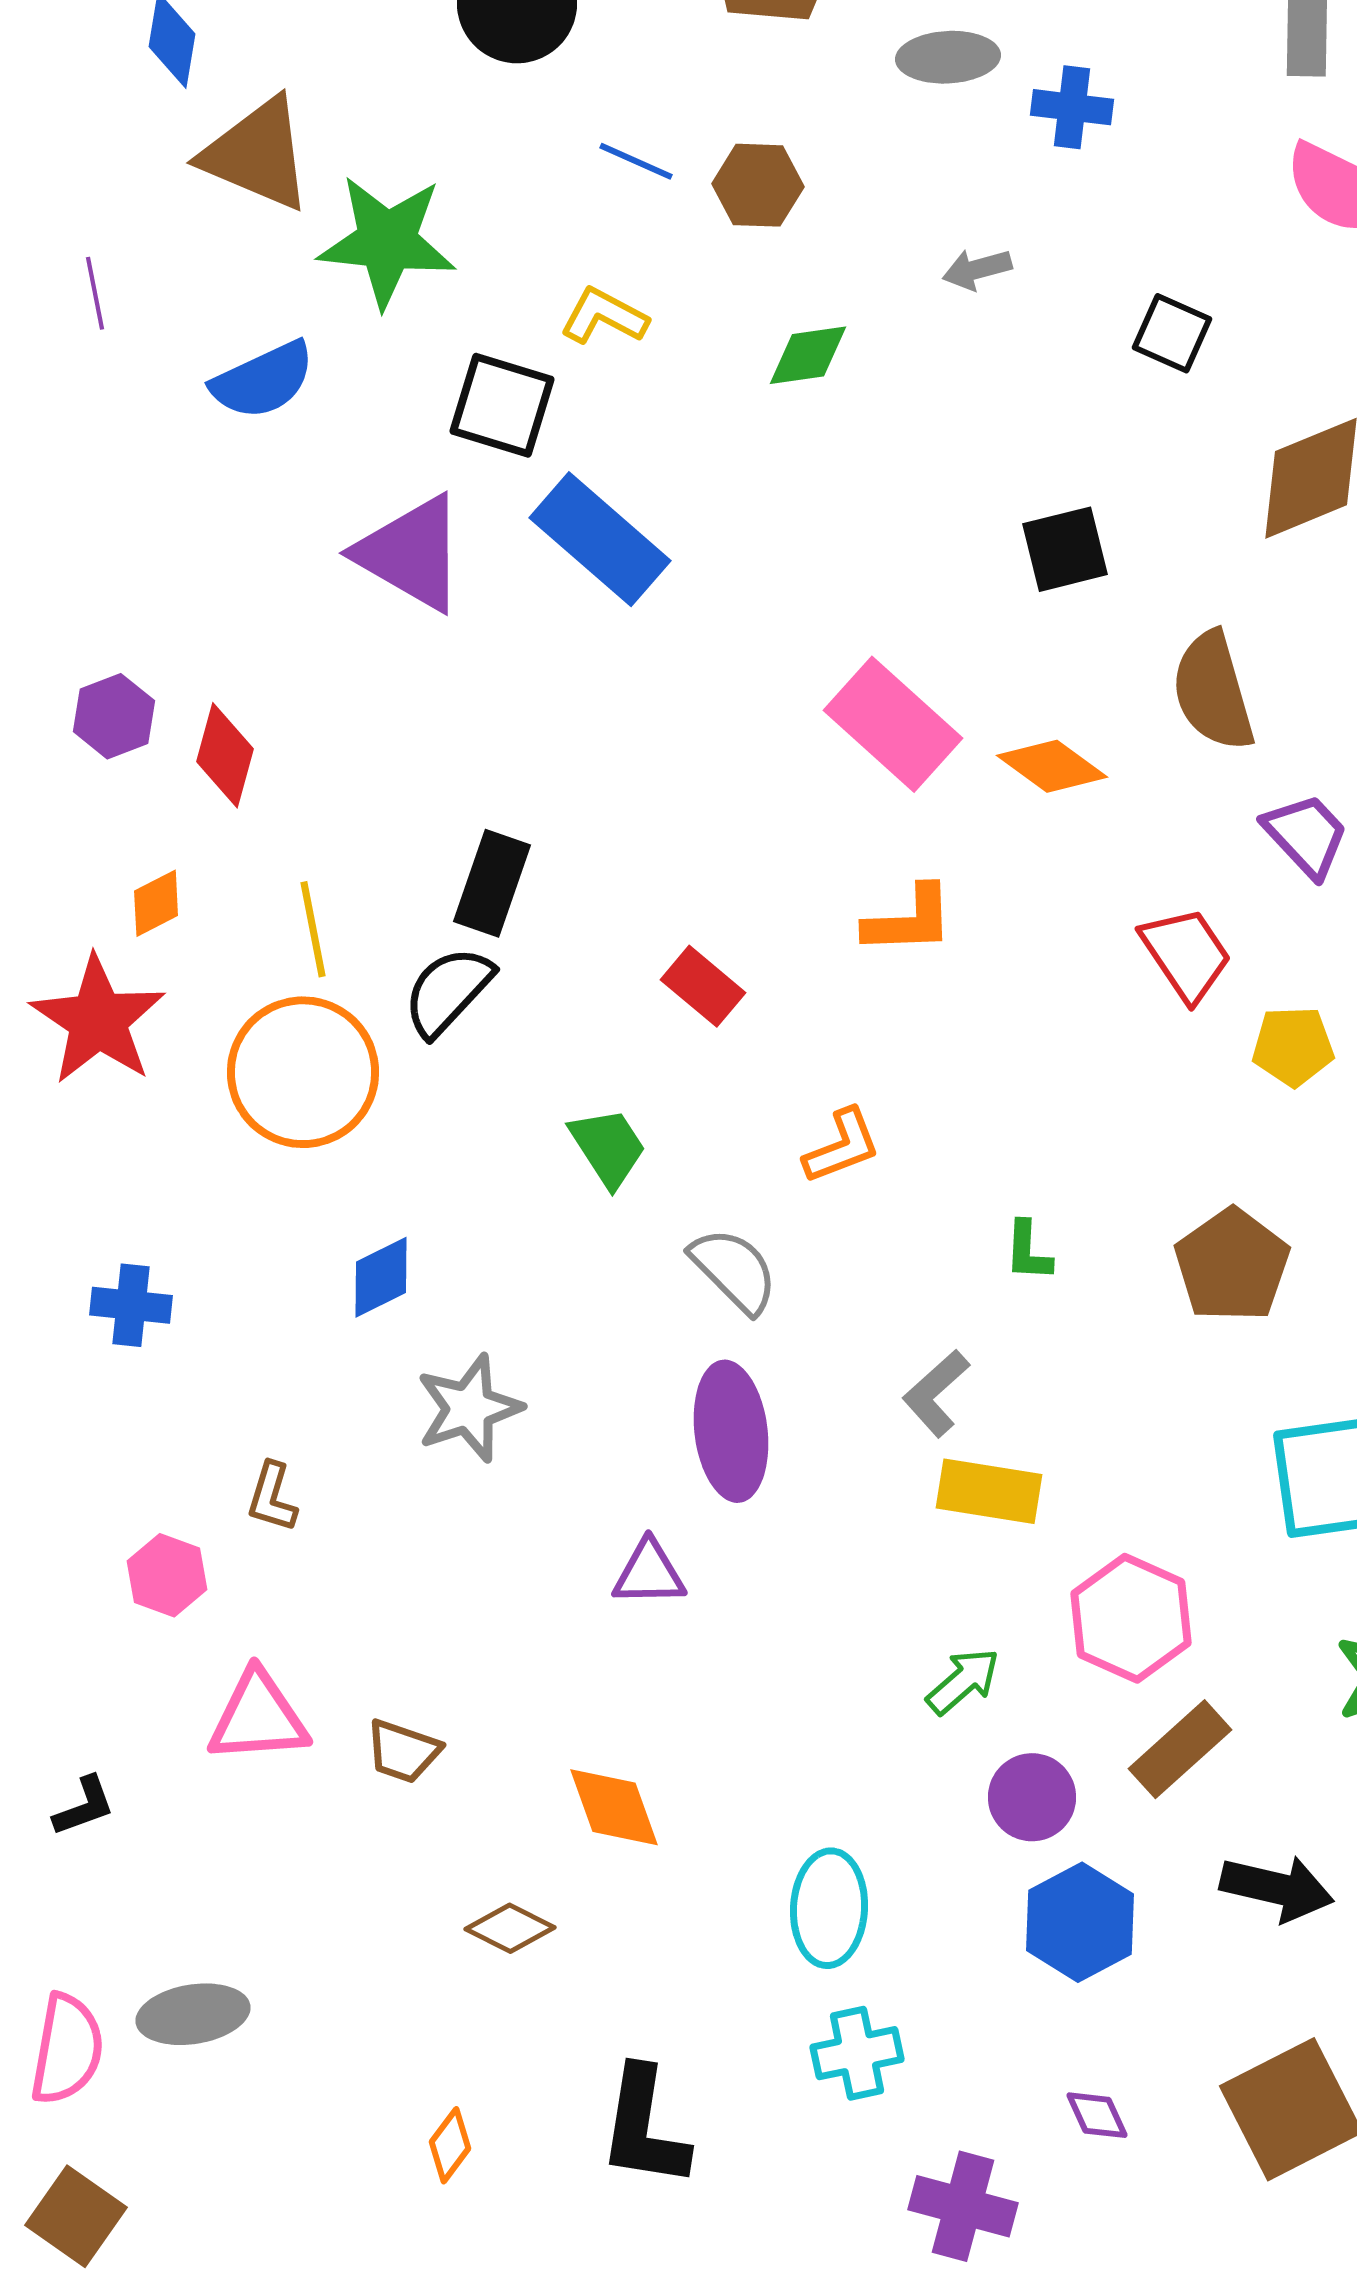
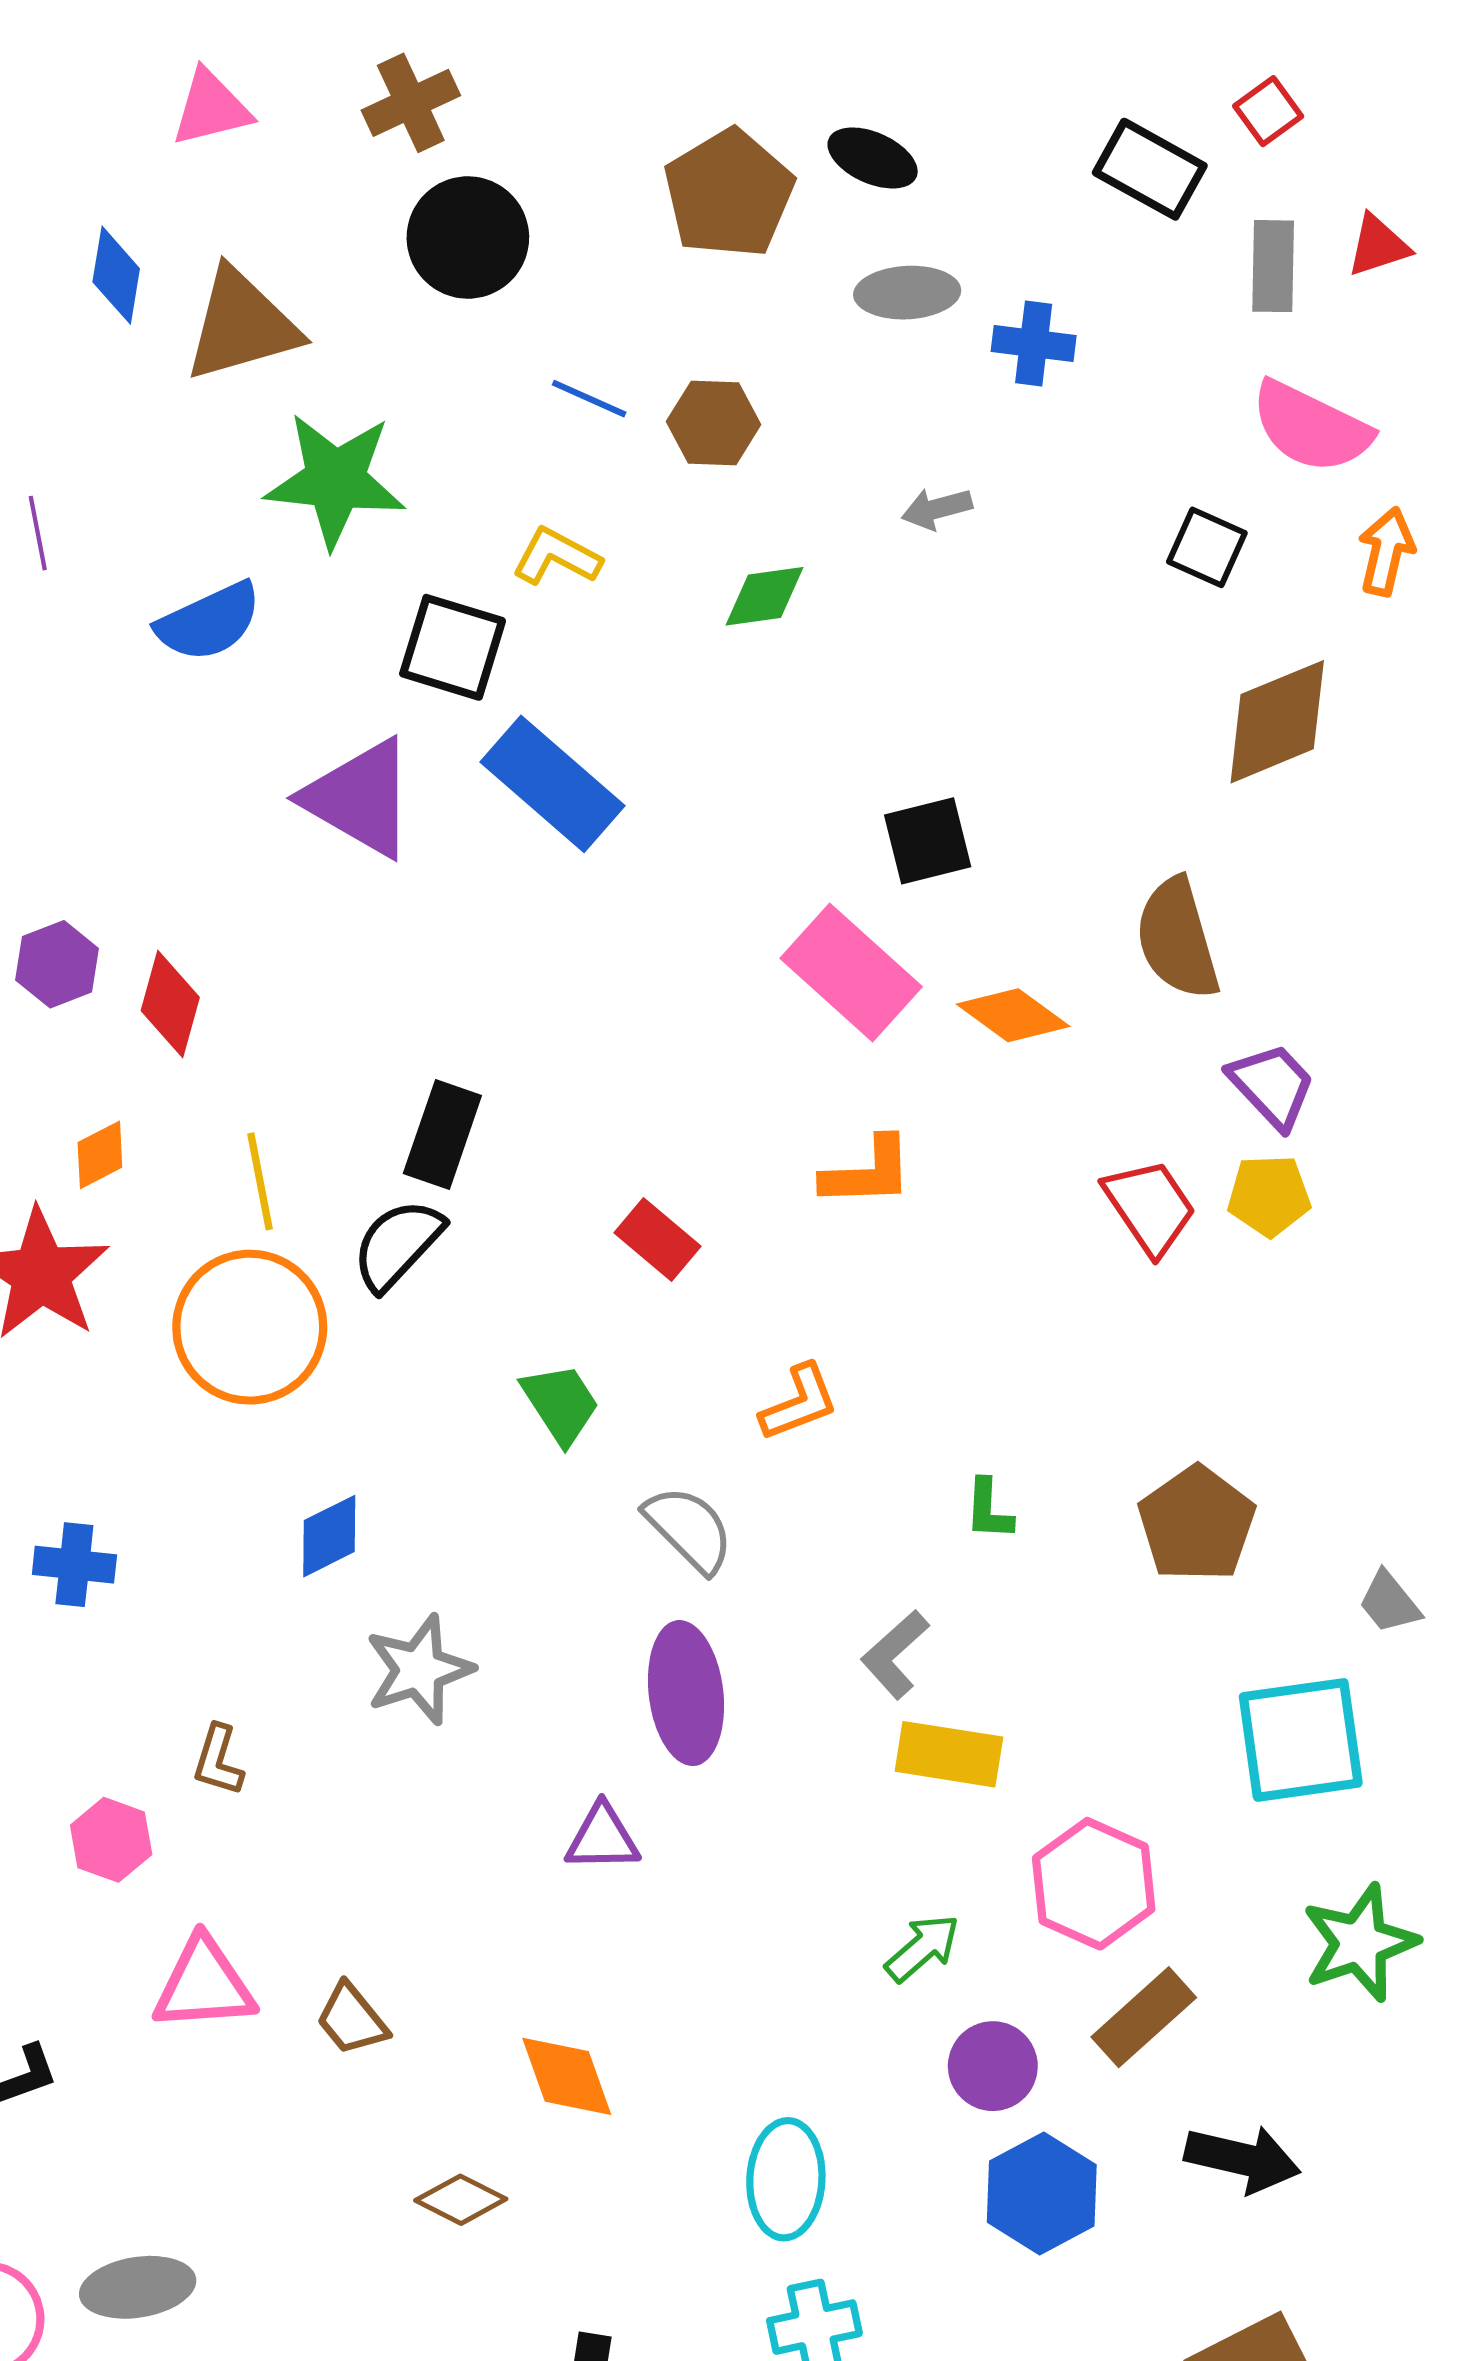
brown triangle: (257, 154) -> (242, 325), moved, turned -39
black square: (1172, 333) -> (1207, 547), moved
black square: (1065, 549) -> (928, 841), moved
yellow pentagon: (1293, 1046) -> (1269, 1196), moved
brown trapezoid: (403, 1751) -> (352, 2019), turned 32

